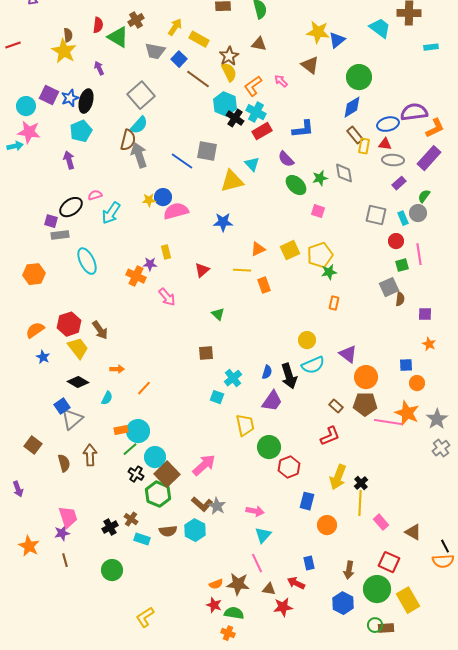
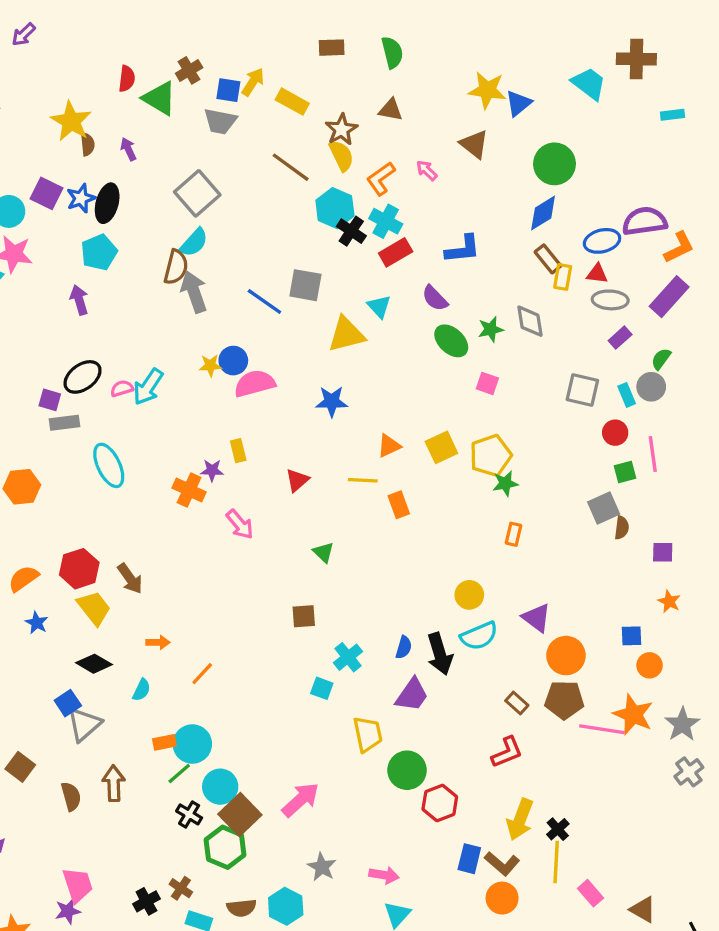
brown semicircle: (68, 35) -> (87, 144), moved
blue square: (179, 59) -> (228, 90), moved, turned -35
pink semicircle: (95, 195) -> (122, 388), moved
brown L-shape: (202, 504) -> (502, 864), moved

